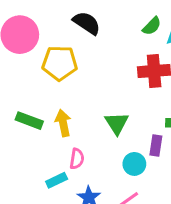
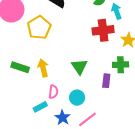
yellow pentagon: (60, 63) -> (39, 28), turned -30
cyan circle: (134, 164) -> (77, 98), moved

